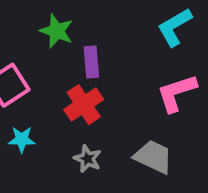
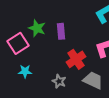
green star: (57, 31) -> (37, 28), moved
red cross: (84, 105) -> (76, 59), moved

